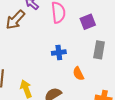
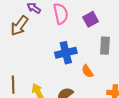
blue cross: (59, 52) -> (66, 53), size x1.5

